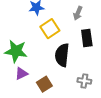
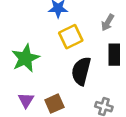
green star: (16, 51) -> (25, 58), turned 30
purple triangle: (21, 74) -> (26, 100), moved, turned -40

